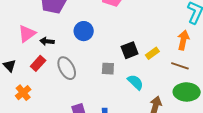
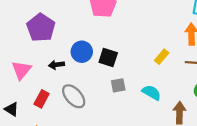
black arrow: (47, 41) -> (57, 65), moved
black square: (130, 50) -> (108, 58), moved, turned -36

